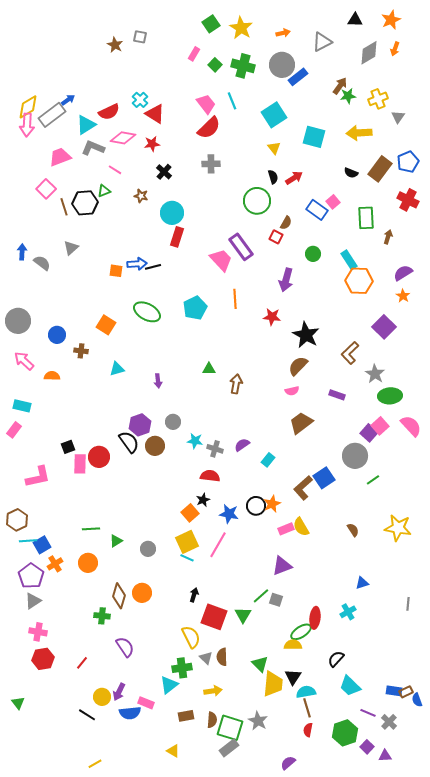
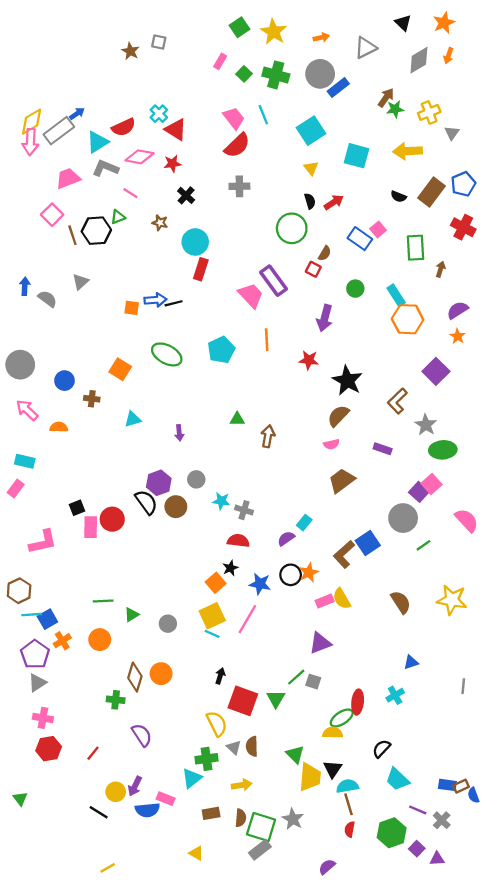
black triangle: (355, 20) -> (403, 23), turned 42
pink semicircle: (411, 426) -> (467, 520), moved
purple semicircle: (242, 445) -> (286, 538), moved
brown semicircle: (353, 530) -> (401, 602), size x1.5

